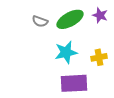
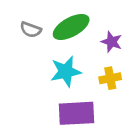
purple star: (100, 15) -> (112, 42), moved

